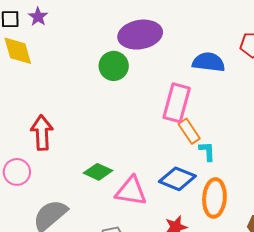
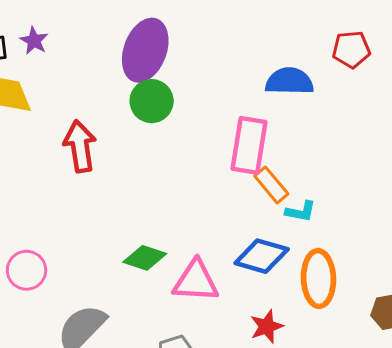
purple ellipse: (140, 35) -> (145, 50), moved, turned -54
red arrow: (42, 133) -> (80, 146), moved
cyan L-shape: (207, 151) -> (301, 211), turned 110

